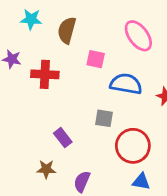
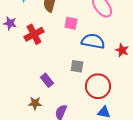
red cross: (45, 74) -> (34, 34), turned -30

